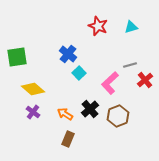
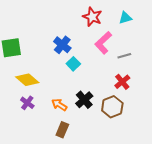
red cross: (145, 80) -> (122, 82), moved
pink L-shape: (110, 83) -> (103, 43), moved

